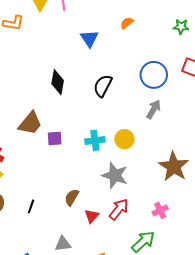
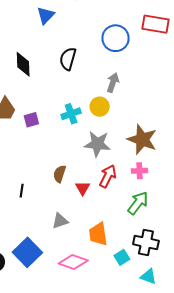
blue triangle: (89, 39) -> (46, 15), turned 30
gray arrow: (154, 109) -> (113, 83), moved
brown star: (174, 167) -> (142, 139), moved
pink cross: (160, 210) -> (140, 171), moved, turned 35

